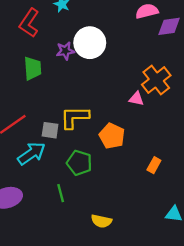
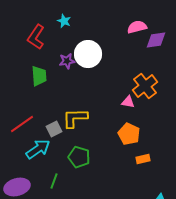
gray square: (50, 130) -> (54, 129), turned -35
orange pentagon: (112, 136) -> (129, 134), moved
orange rectangle: (154, 165) -> (143, 159), turned 48
green line: (61, 193) -> (54, 181), moved, turned 35

